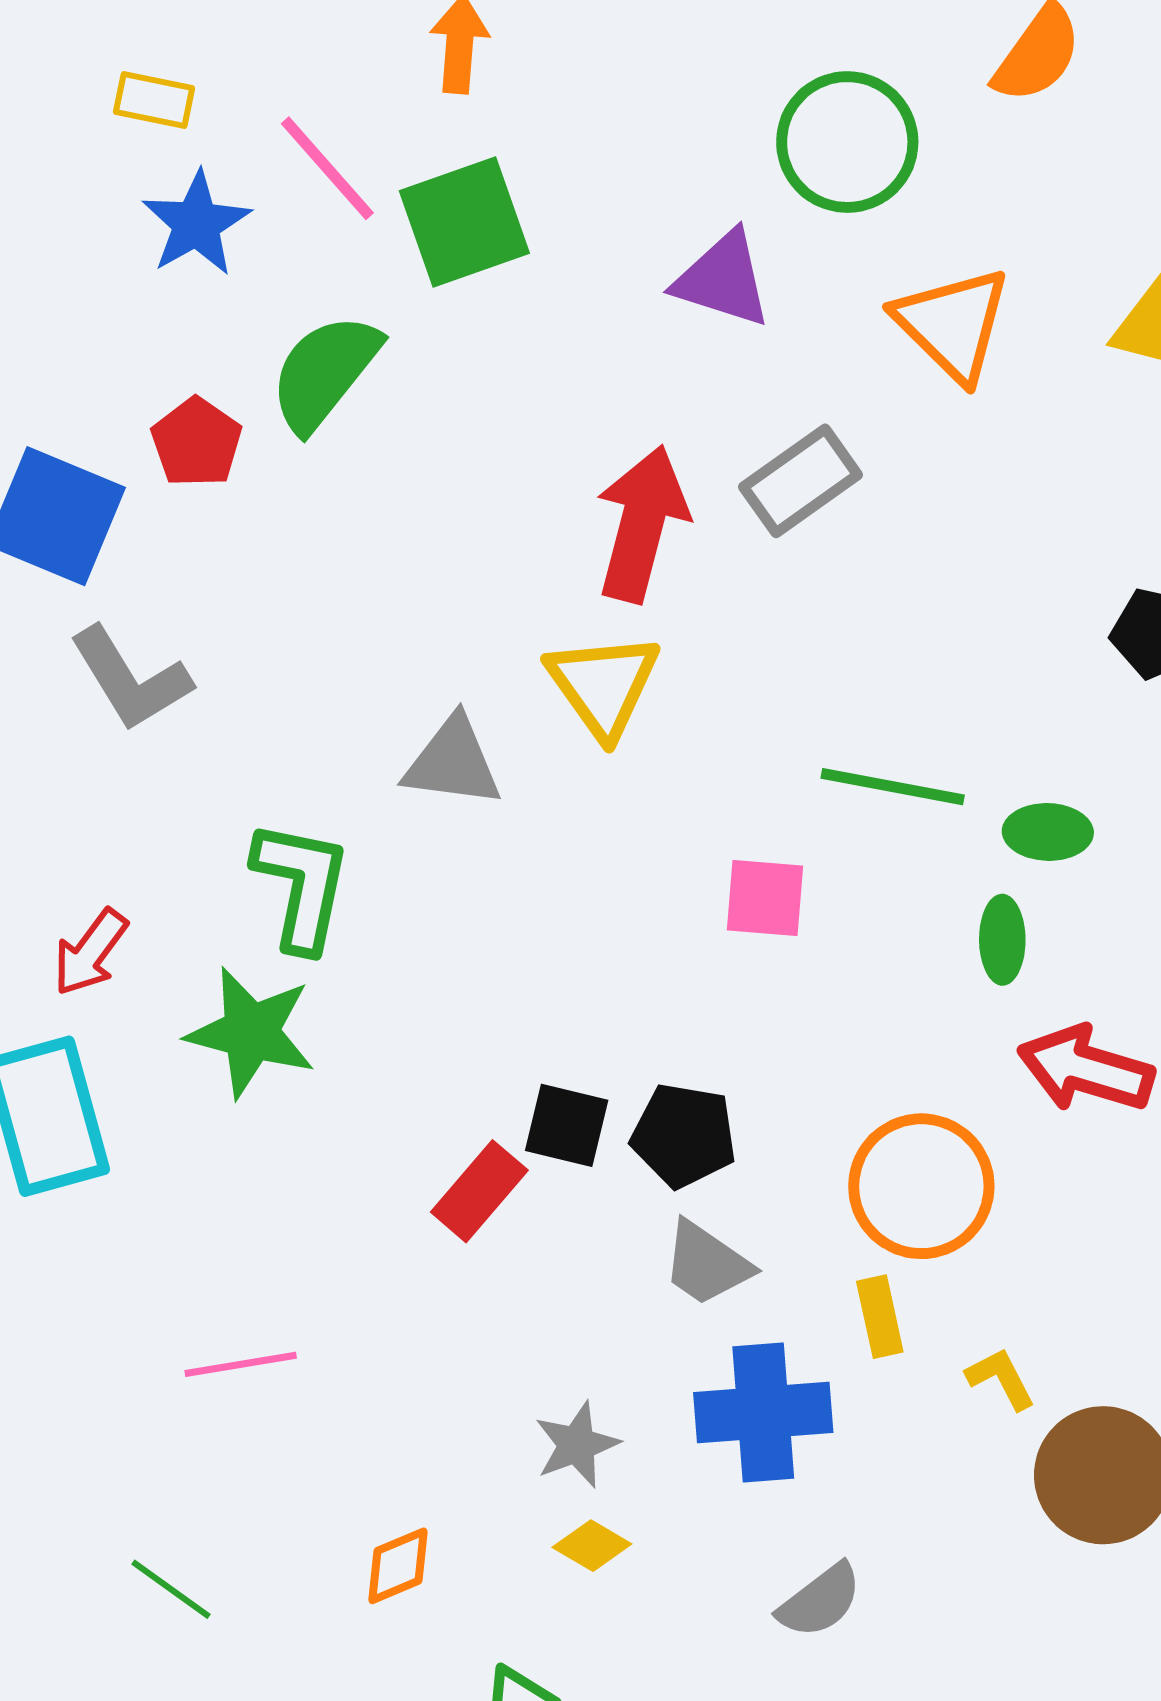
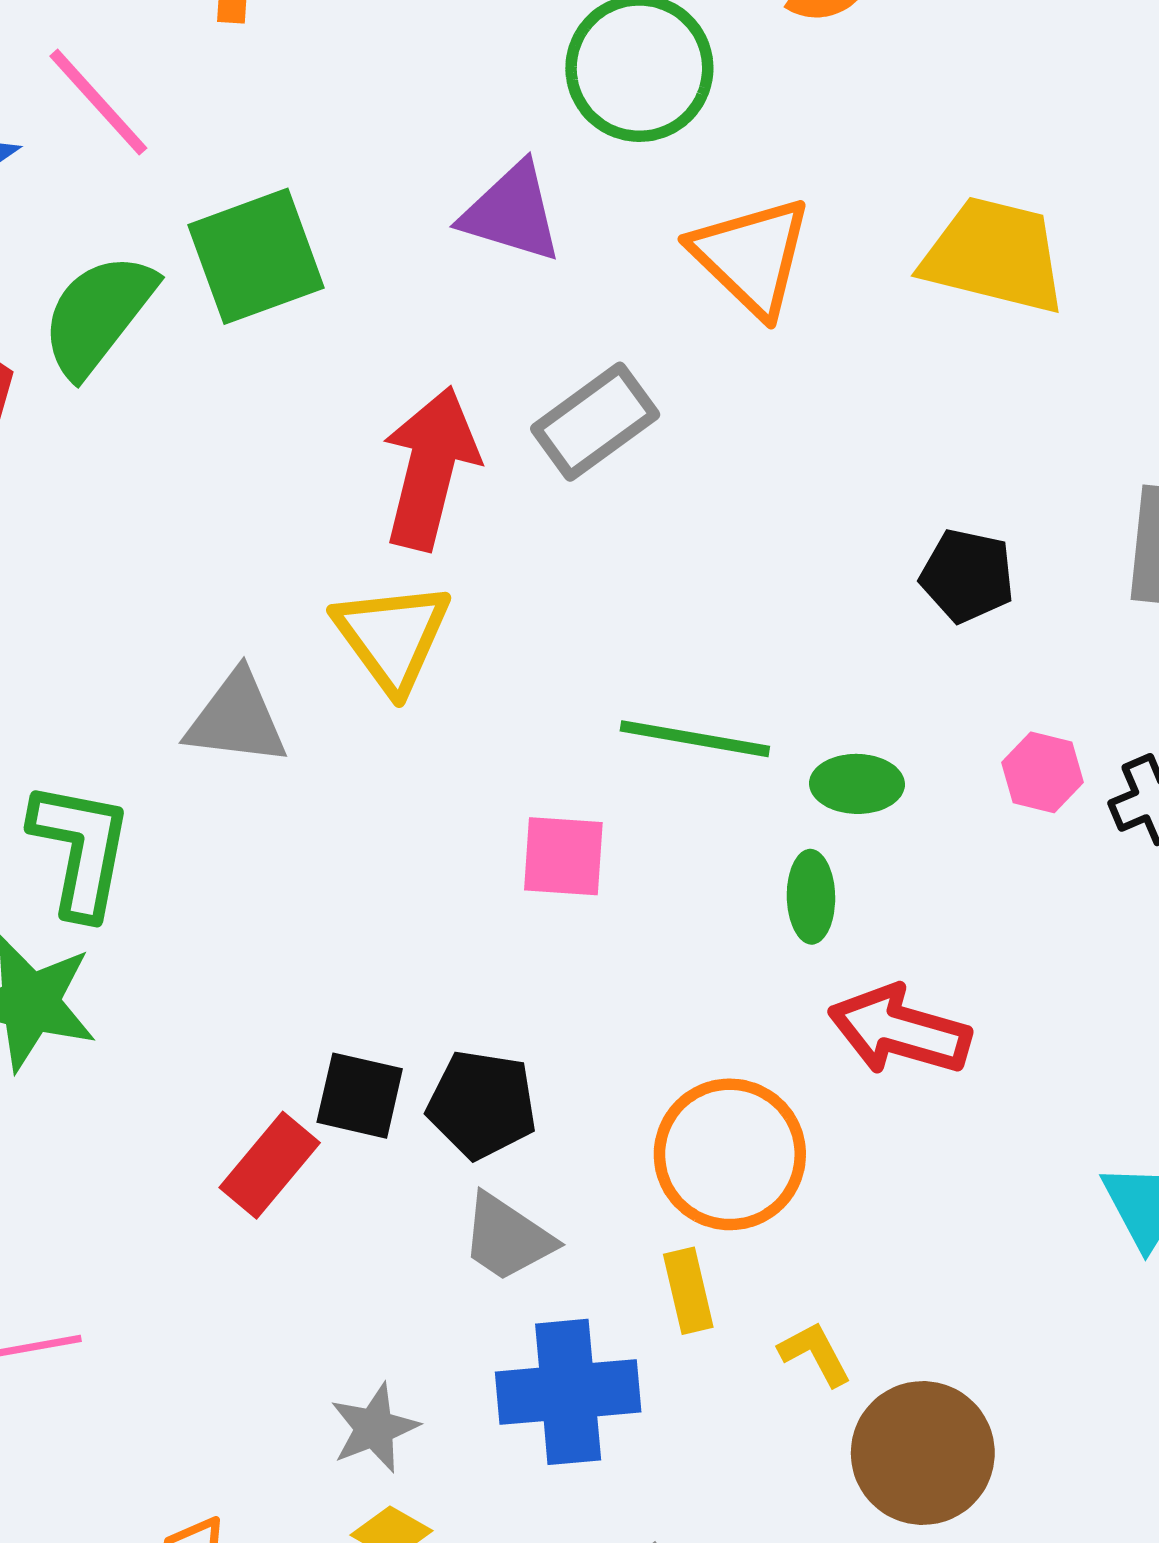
green square: (464, 222) -> (256, 256), moved

